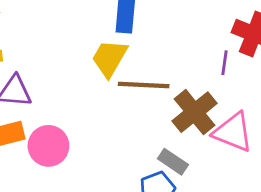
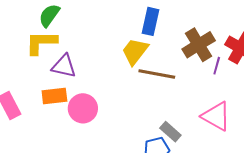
brown cross: (195, 112) -> (199, 45), moved

